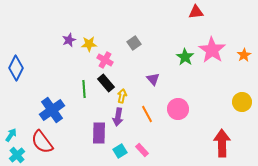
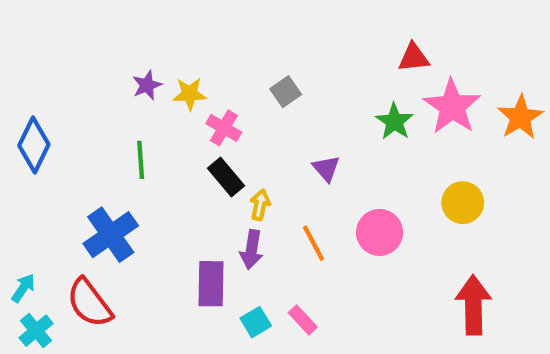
red triangle: (196, 12) -> (414, 58), moved
orange star: (244, 55) -> (520, 117), size x1.5
green line: (84, 89) -> (141, 160), moved
yellow circle: (242, 102) -> (463, 203), moved

